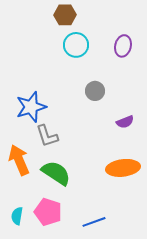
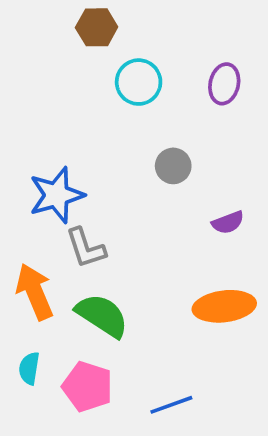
brown hexagon: (65, 15) -> (97, 27), moved
cyan semicircle: (17, 216) -> (29, 368), moved

